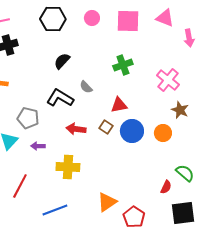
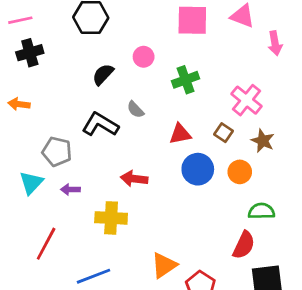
pink circle: (92, 18) -> (144, 57), moved
brown square: (106, 127) -> (223, 133), moved
red arrow: (76, 129) -> (134, 179), moved
green semicircle: (185, 173) -> (261, 211), moved, turned -42
red semicircle: (166, 187) -> (244, 245), size x1.5

